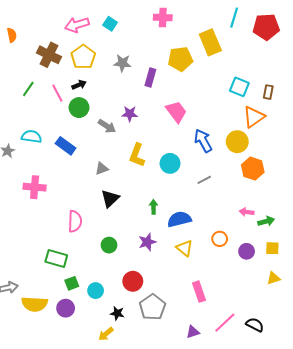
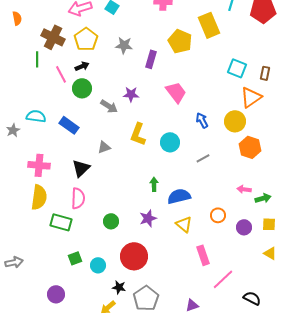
yellow pentagon: (180, 59) -> (180, 41), turned 30
green line: (28, 89) -> (37, 59), moved, turned -35
blue arrow: (203, 141) -> (202, 120), size x0.7
black triangle: (110, 199) -> (81, 168), moved
green rectangle: (56, 259) -> (61, 222), moved
yellow triangle: (273, 278) -> (270, 253), turned 48
red circle: (133, 281) -> (134, 256), size x1.4
pink rectangle: (199, 292) -> (203, 255), moved
yellow semicircle: (35, 304) -> (39, 197), moved, turned -85
gray pentagon: (152, 307) -> (146, 298), moved
purple circle: (66, 308) -> (56, 294), moved
pink line: (225, 323) -> (223, 279), moved

